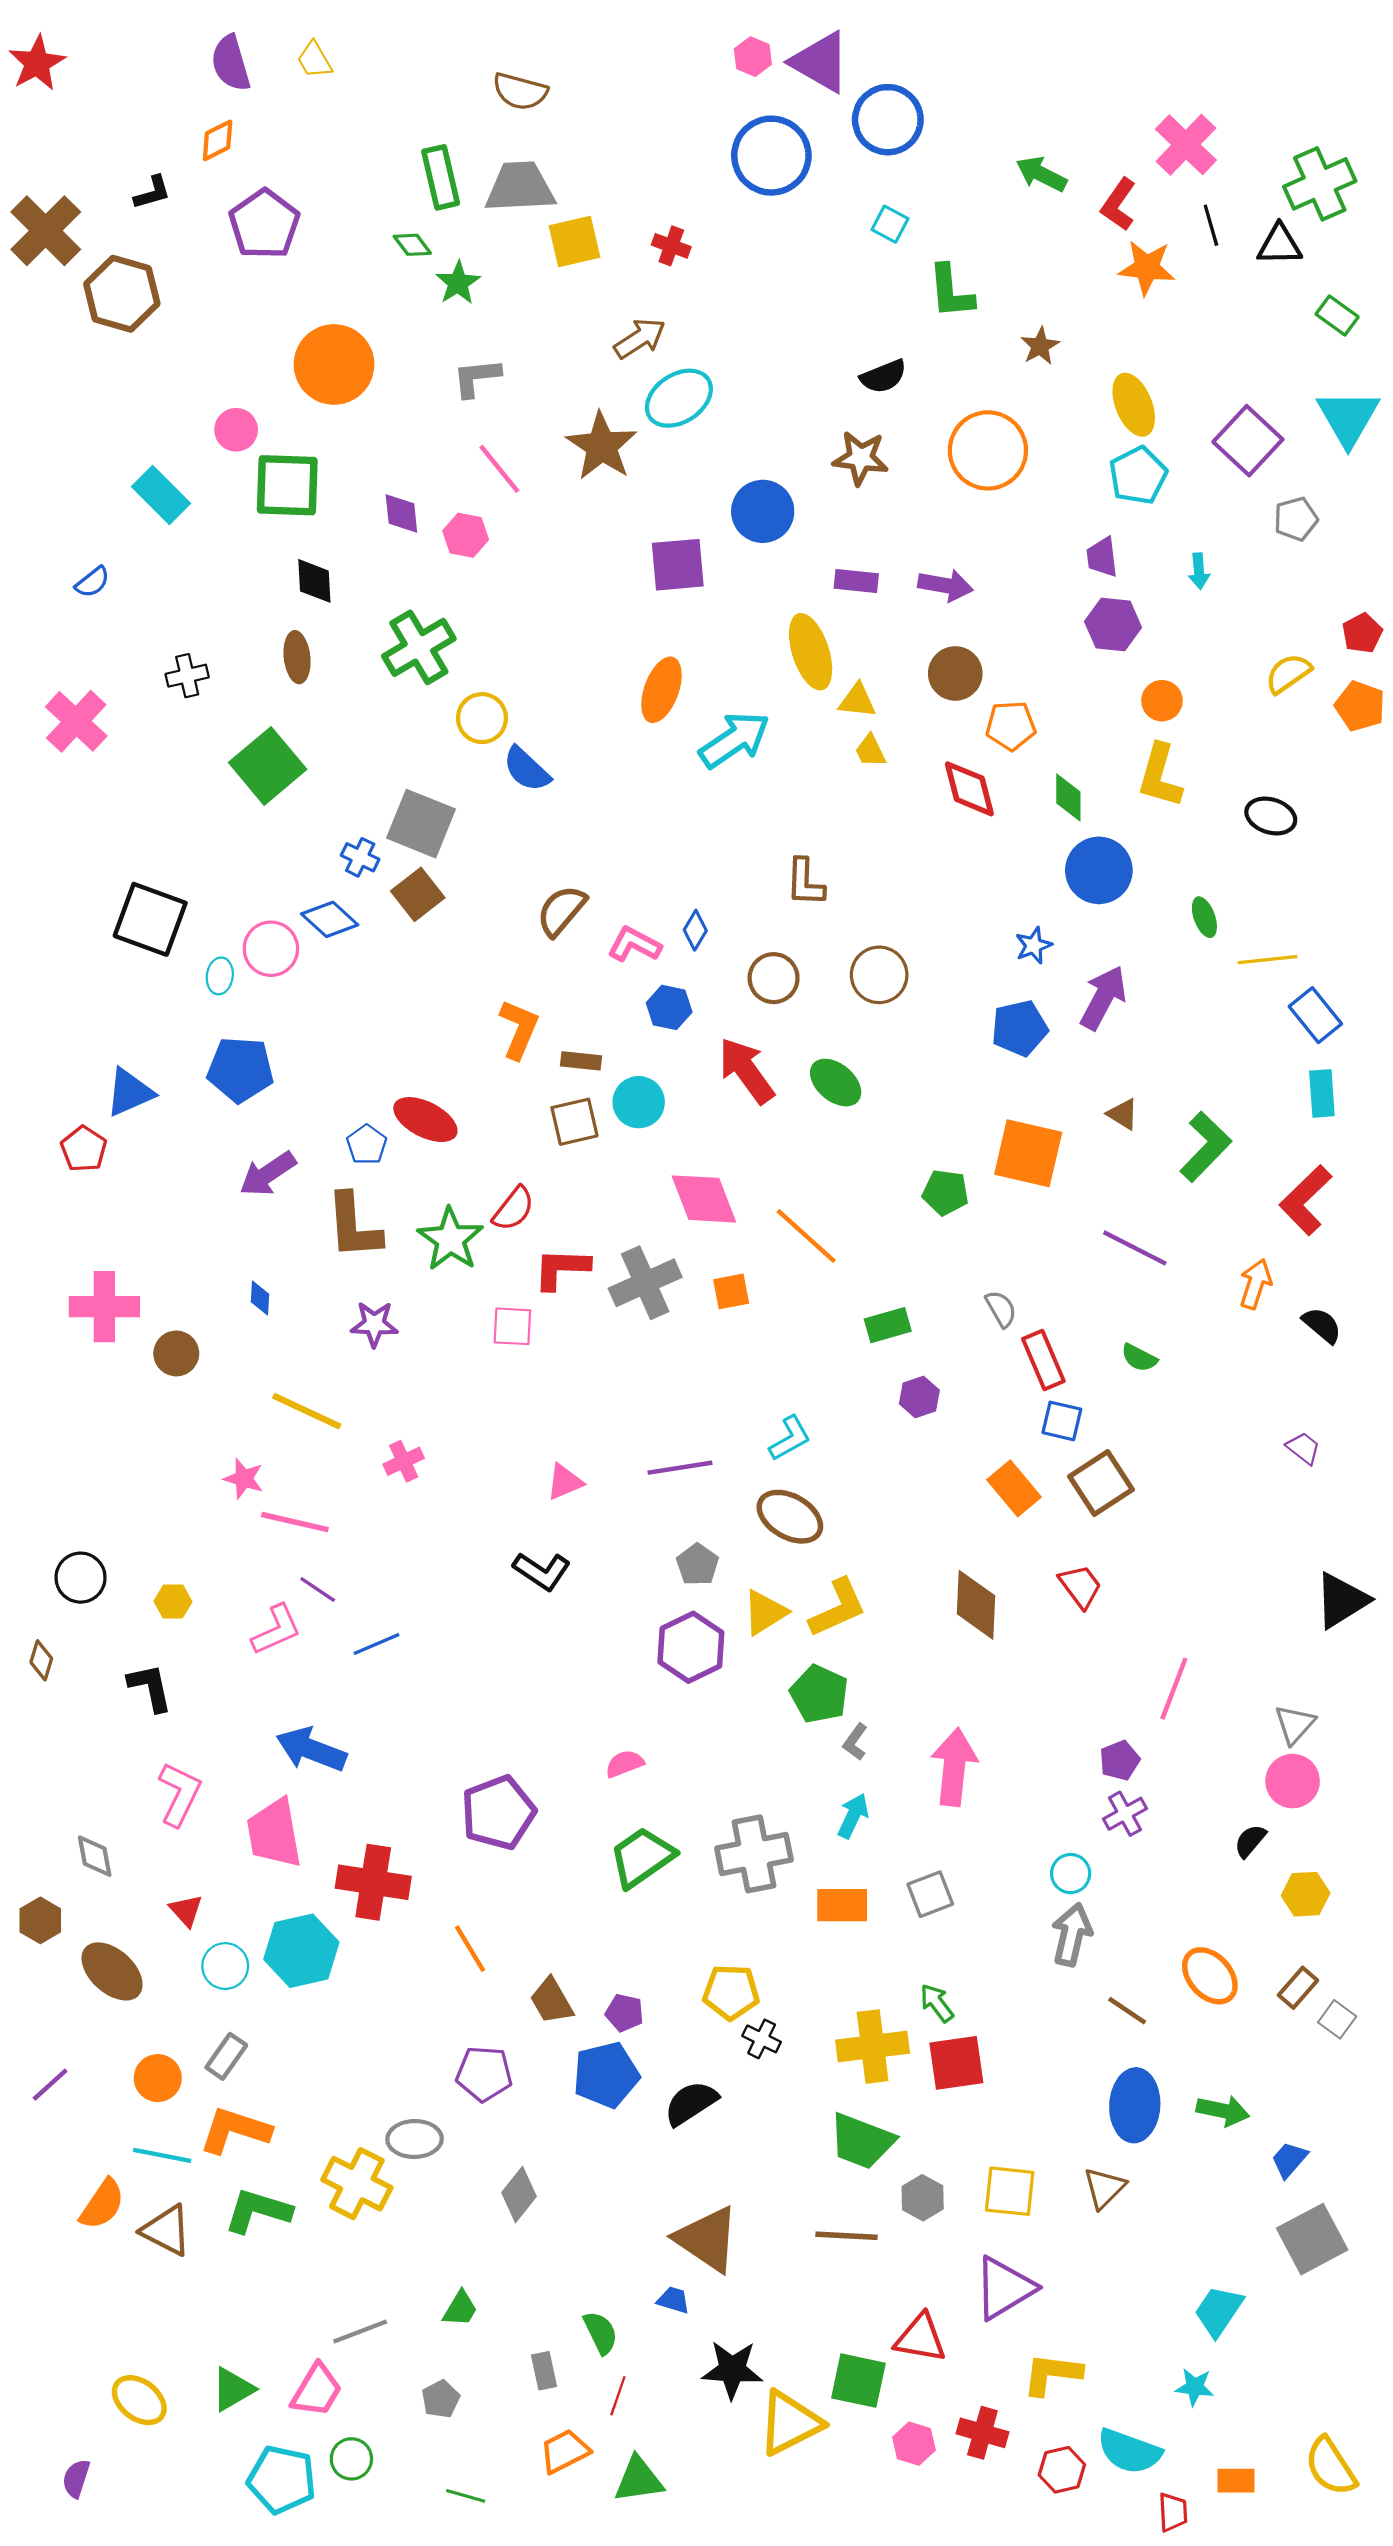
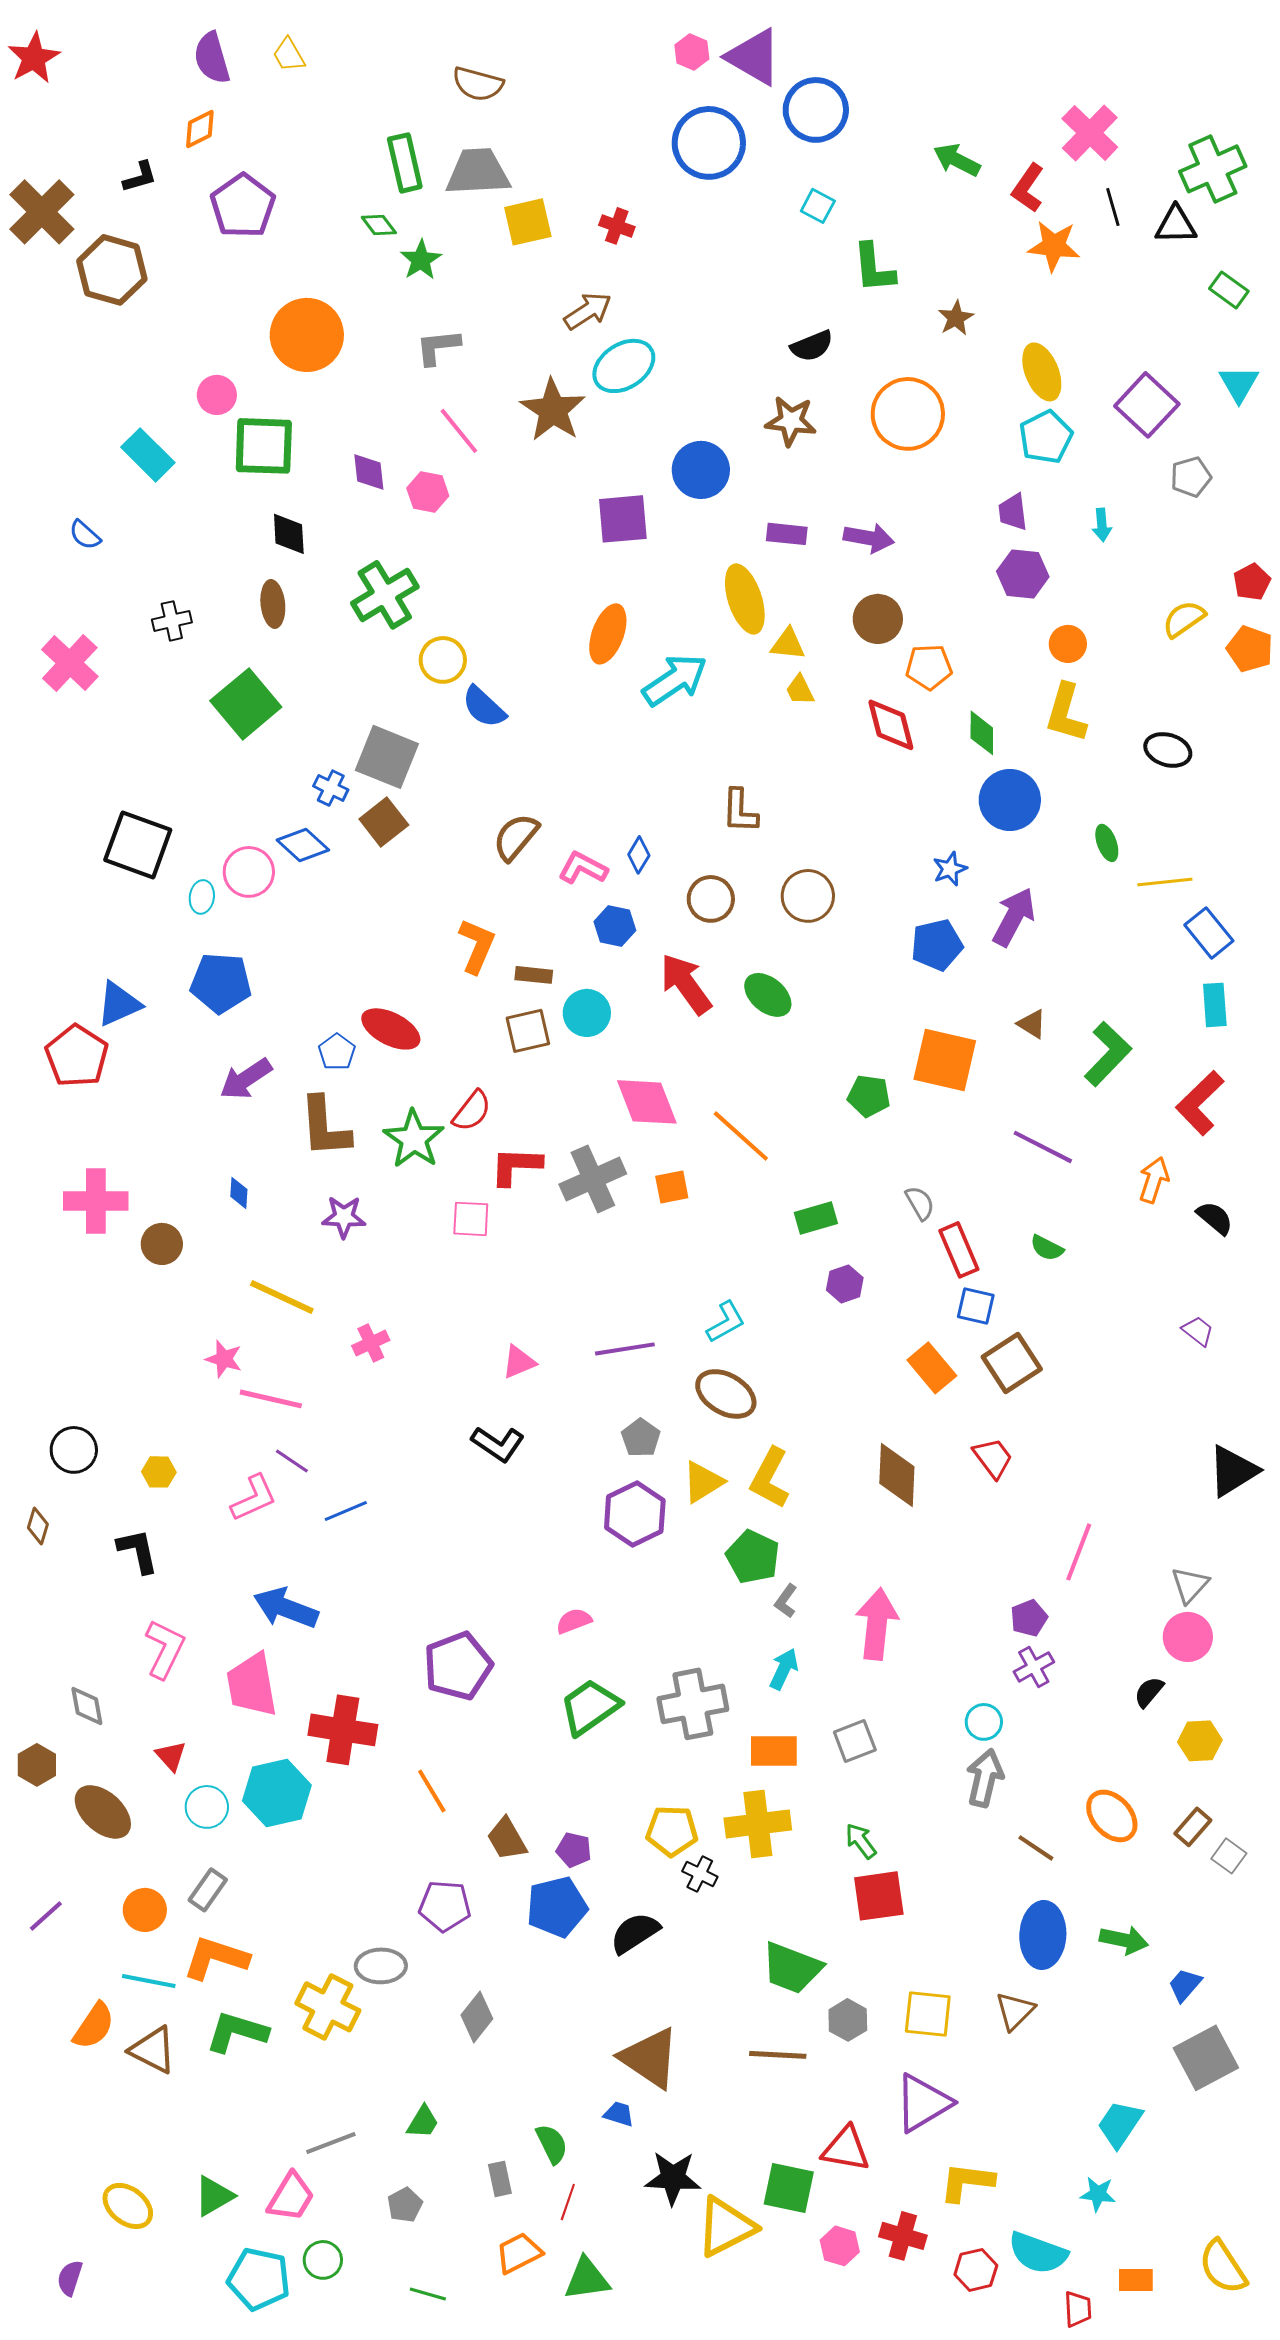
cyan triangle: (1348, 418) -> (1239, 384), size x0.7
blue semicircle: (92, 582) -> (85, 535), turned 80
red pentagon: (84, 1149) -> (77, 1056), size x1.5
yellow L-shape: (838, 1608) -> (770, 1478), turned 142
yellow cross: (873, 2047) -> (758, 1824), moved

